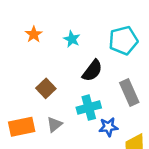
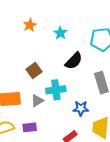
cyan cross: (89, 108) -> (56, 90), moved

